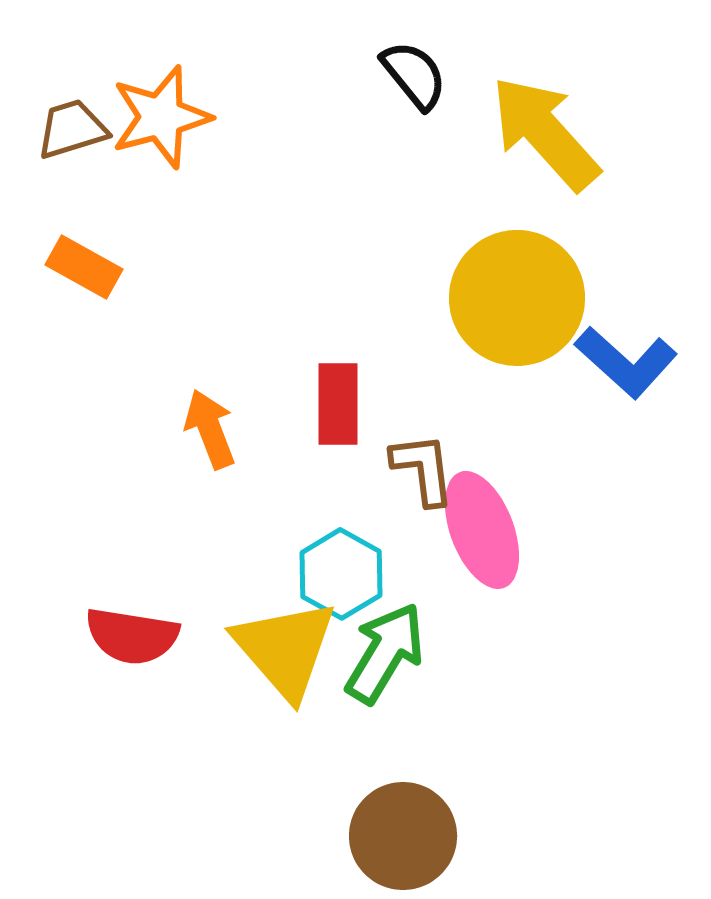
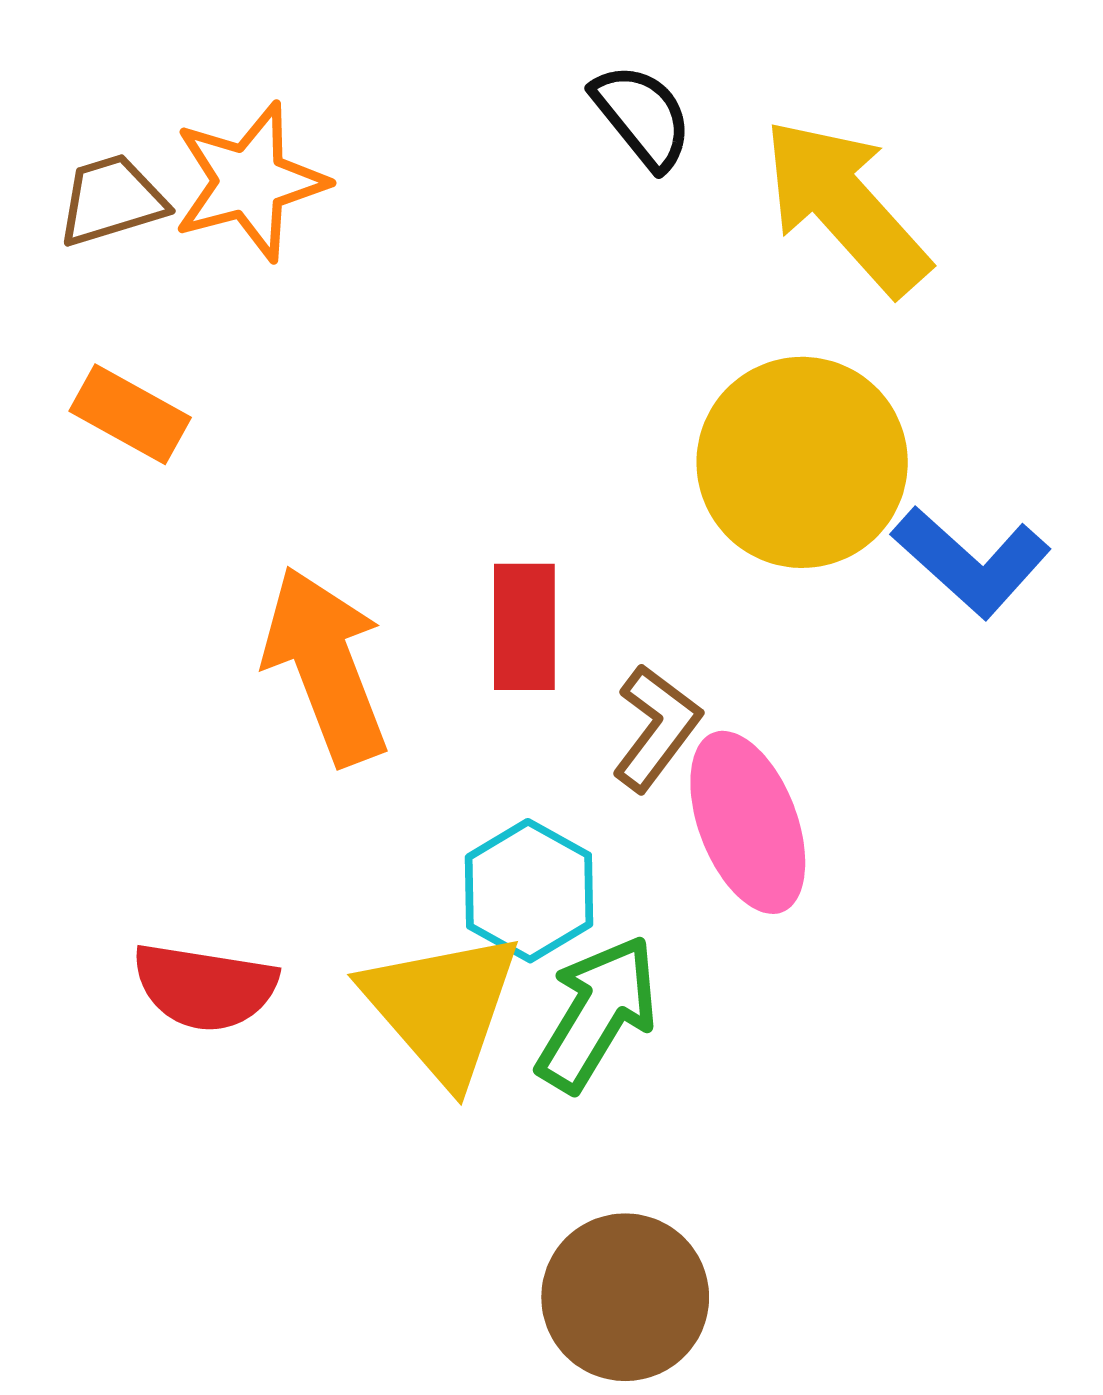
orange arrow: (210, 429) -> (326, 666), size x1.6
brown L-shape: (423, 469) -> (656, 728), turned 44

